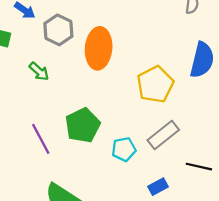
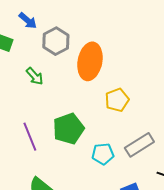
yellow pentagon: (155, 84) -> (117, 100), moved, size x0.7

